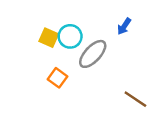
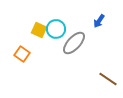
orange square: (58, 78) -> (22, 54), moved

